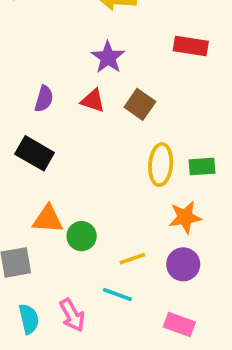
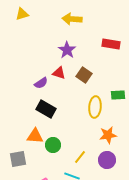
purple semicircle: (44, 99) -> (41, 83), moved, turned 40
black rectangle: (35, 153) -> (46, 109), moved
green rectangle: (202, 166) -> (118, 95), moved
yellow line: (132, 259) -> (80, 157), turned -32

